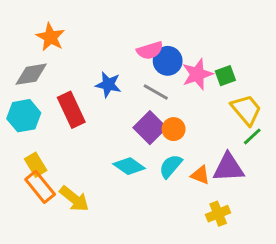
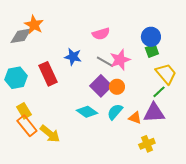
blue circle: (168, 61) -> (151, 37), moved
gray diamond: (31, 74) -> (21, 36), moved
pink star: (197, 74) -> (120, 60), moved
green line: (252, 136) -> (159, 92), moved

